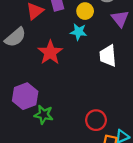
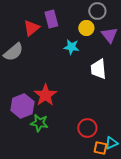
yellow circle: (85, 11) -> (86, 28), moved
red star: (50, 52) -> (45, 95), moved

